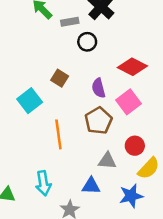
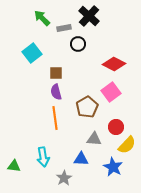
brown square: (60, 78) -> (56, 73), turned -32
purple semicircle: (98, 88) -> (56, 92), moved
cyan square: (30, 101) -> (32, 53), moved
blue star: (131, 196) -> (113, 167), turned -30

